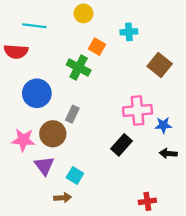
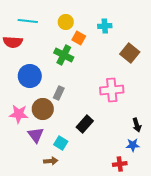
yellow circle: (83, 13) -> (66, 22), moved
blue star: (163, 125) -> (133, 145), moved
black rectangle: (122, 145) -> (85, 124), moved
black arrow: (168, 153) -> (137, 125), turned -112

